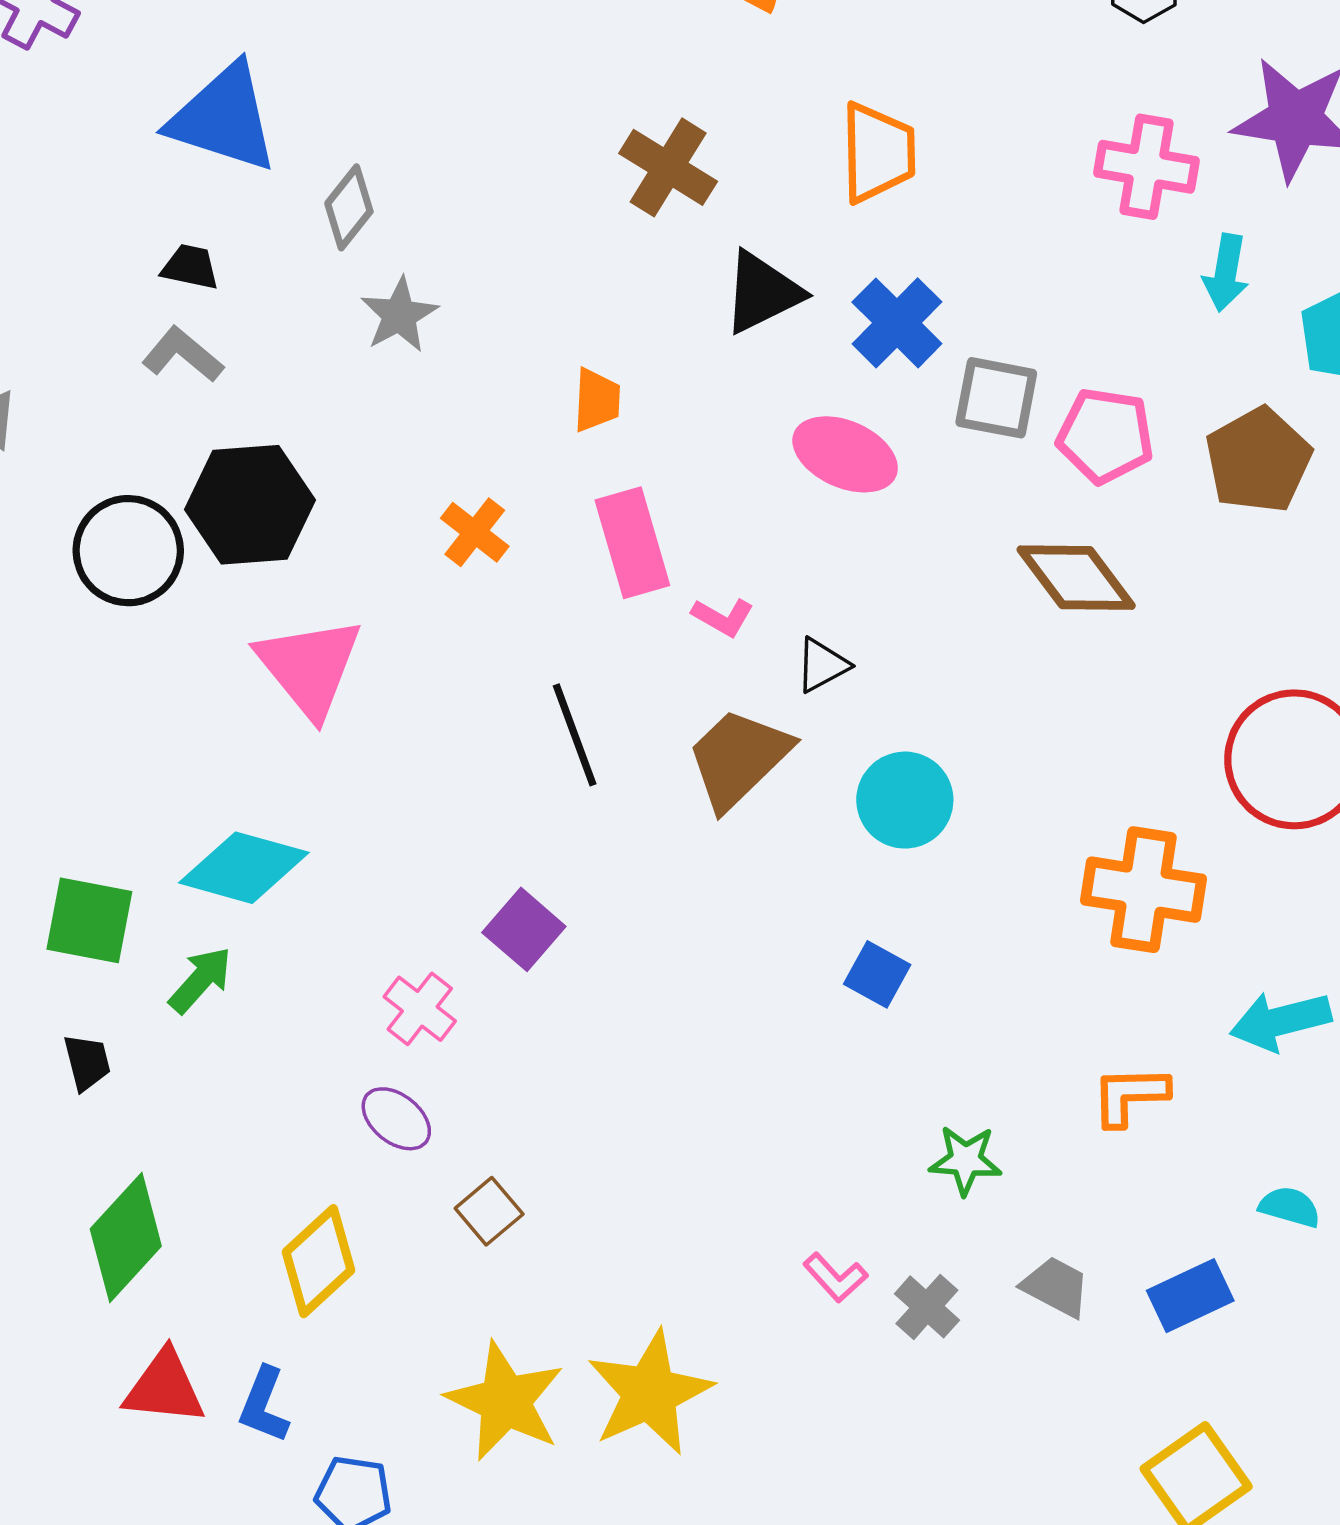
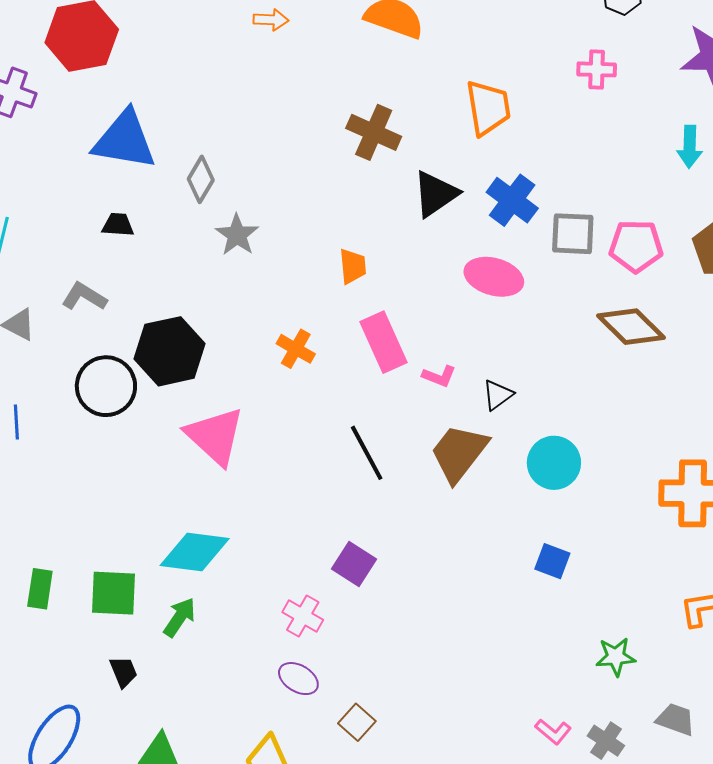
pink cross: (1147, 167) -> (597, 69), moved, size x0.7
gray L-shape: (183, 355) -> (84, 297), moved

